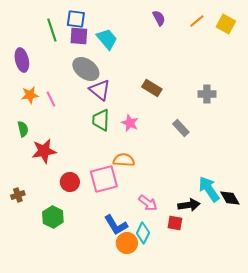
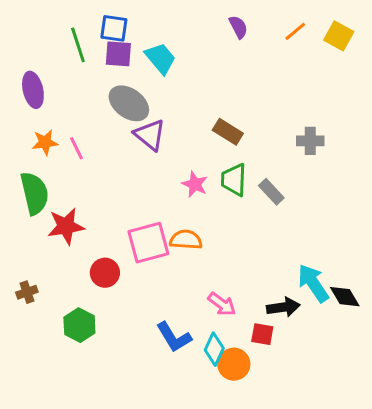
green trapezoid: (101, 120) -> (234, 180), moved
green semicircle: (23, 129) -> (34, 193), size x1.8
pink square: (104, 179) -> (148, 243), moved
orange circle: (127, 243) -> (234, 364), moved

